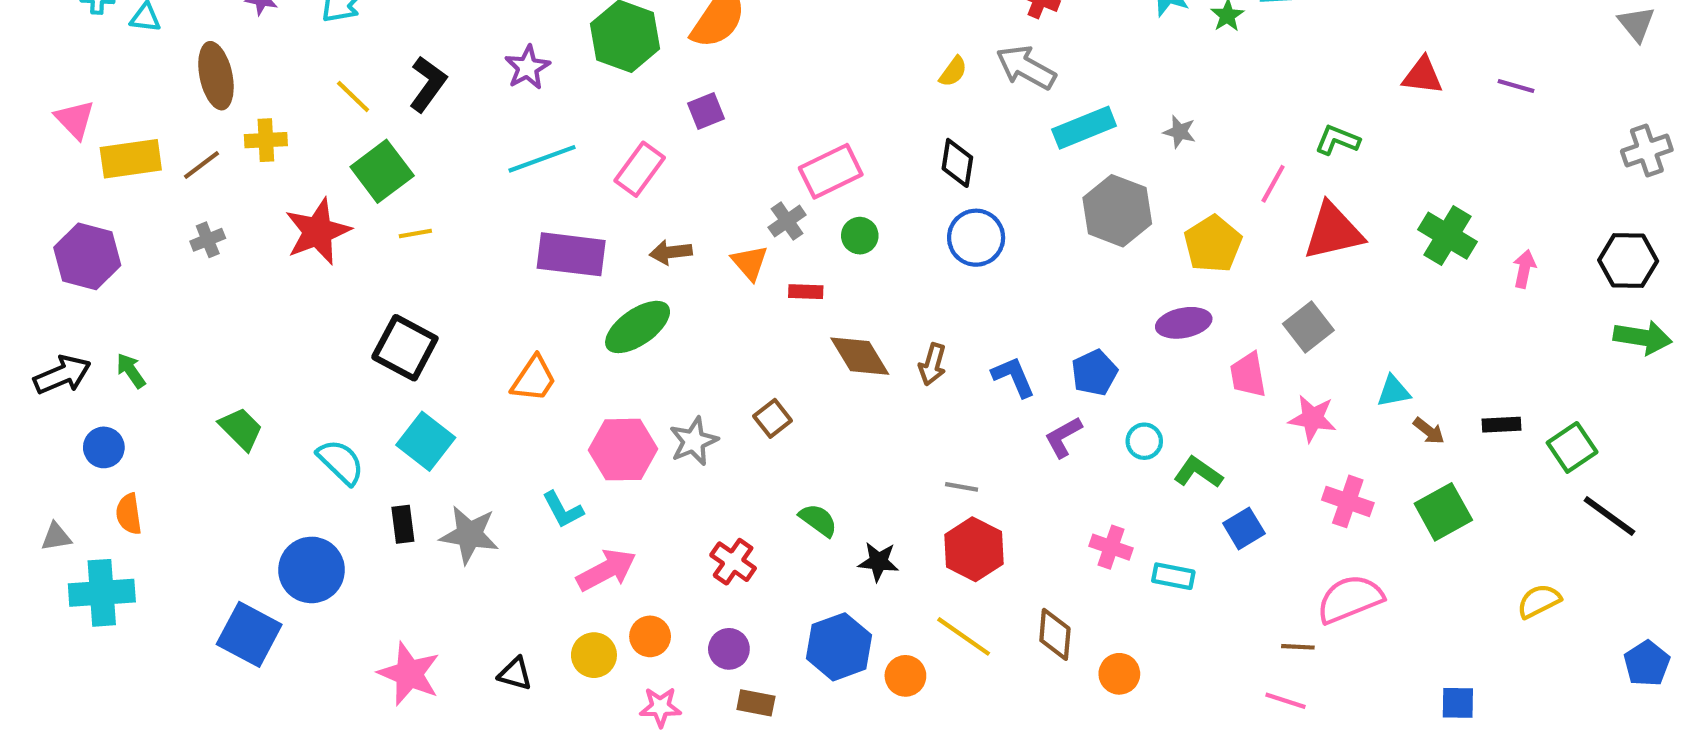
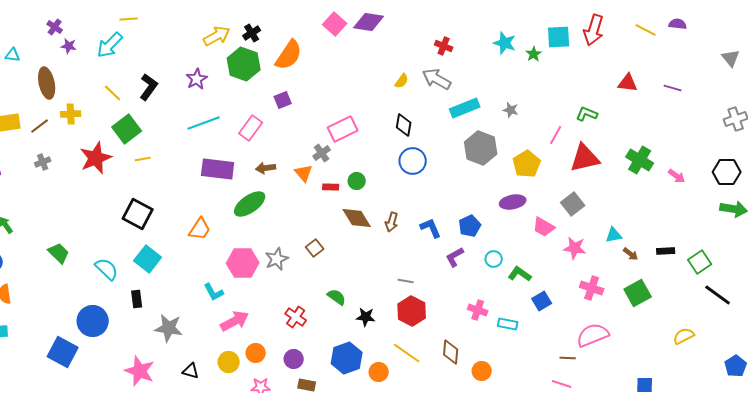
green circle: (860, 236) -> (357, 181), moved
pink arrow: (1524, 269) -> (677, 176), turned 114
pink trapezoid: (1248, 375) -> (544, 227), turned -50
gray star: (469, 535) -> (169, 328), moved

